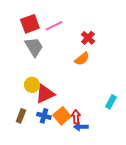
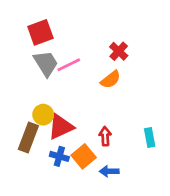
pink line: (54, 26) -> (69, 65), moved
cyan rectangle: (111, 102) -> (150, 138), turned -40
brown rectangle: (21, 116) -> (28, 138), moved, size x1.5
red arrow: (76, 117) -> (105, 136), moved

